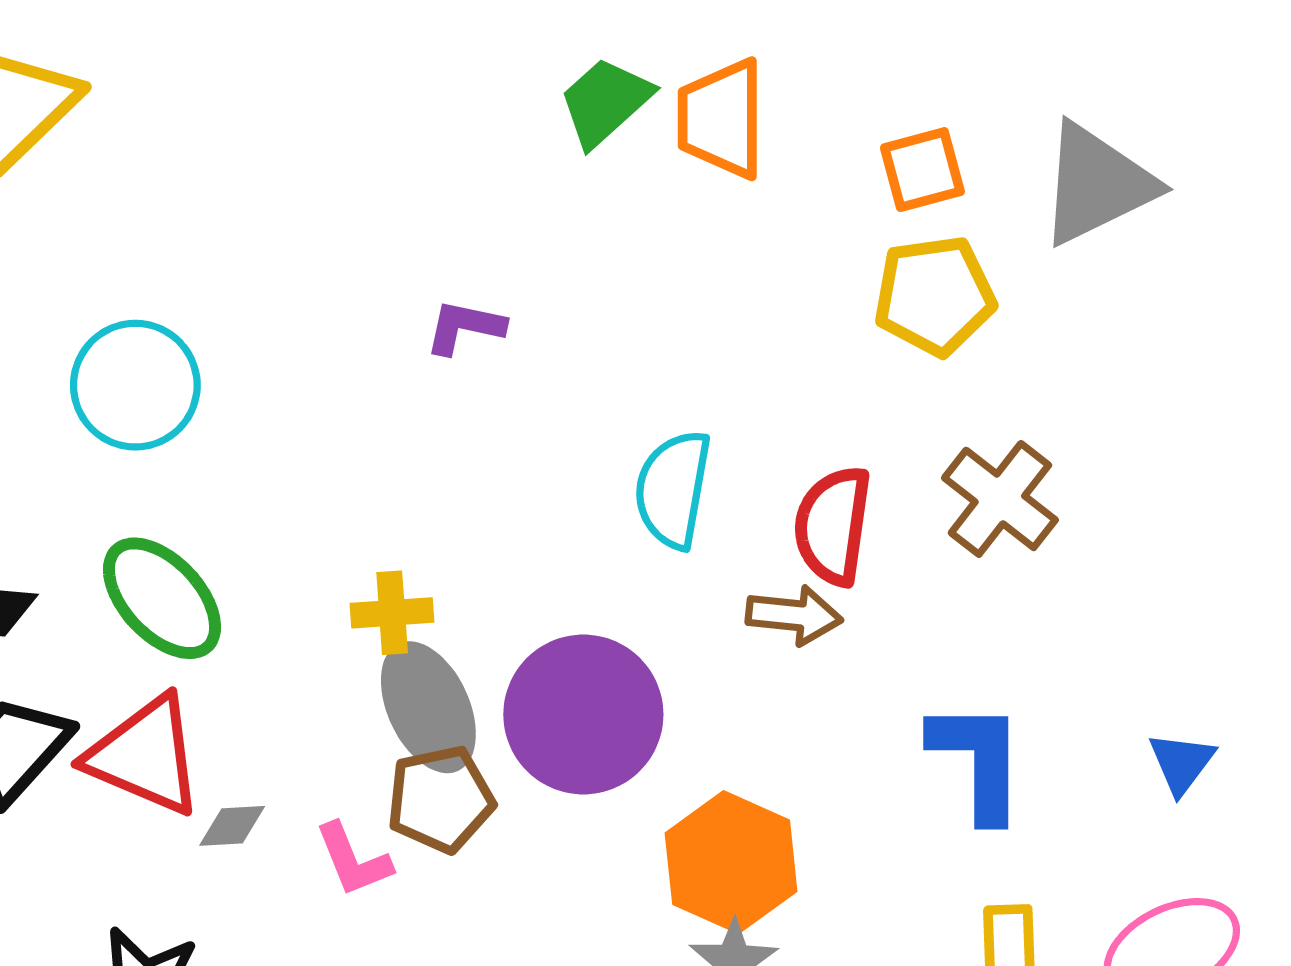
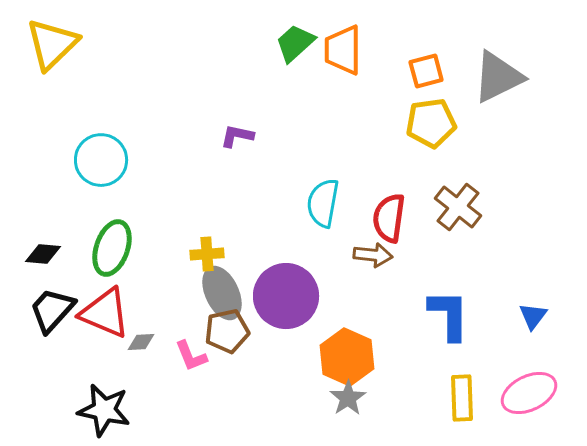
green ellipse: (162, 598) -> (112, 248), turned 62

